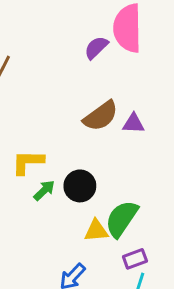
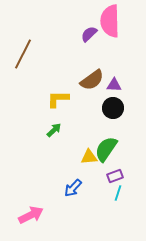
yellow L-shape: (28, 162) -> (58, 99), moved
black circle: (80, 186) -> (113, 108), moved

